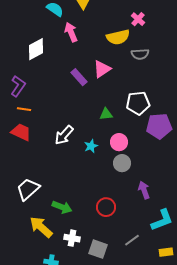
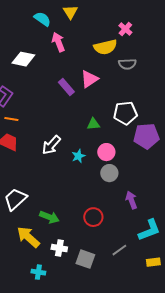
white diamond: (36, 49) -> (23, 59), turned 40

